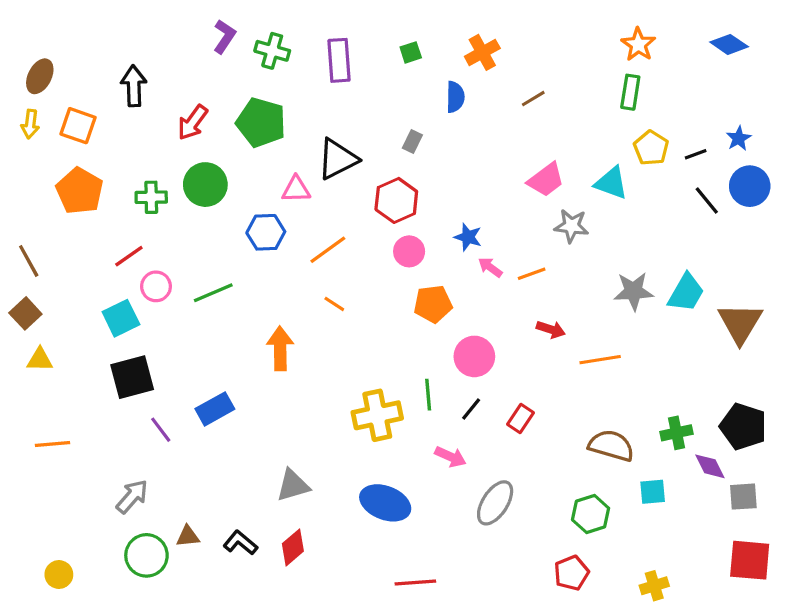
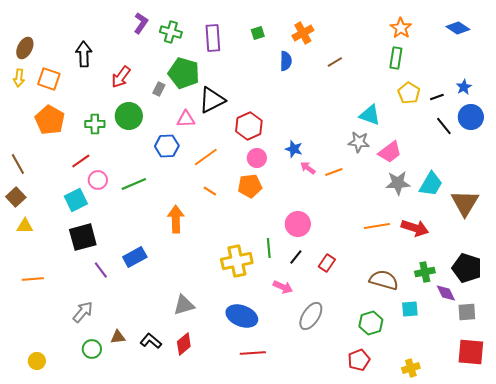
green pentagon: (261, 122) -> (184, 73), moved
gray rectangle: (412, 142) -> (159, 89), moved
pink trapezoid: (546, 180) -> (390, 152), moved
cyan triangle: (611, 183) -> (370, 115), moved
orange pentagon: (433, 304) -> (250, 186), moved
red arrow: (551, 329) -> (415, 228), moved, size x1.5
green circle: (146, 555) -> (92, 349), size x0.7
red line: (415, 582) -> (253, 353), moved

